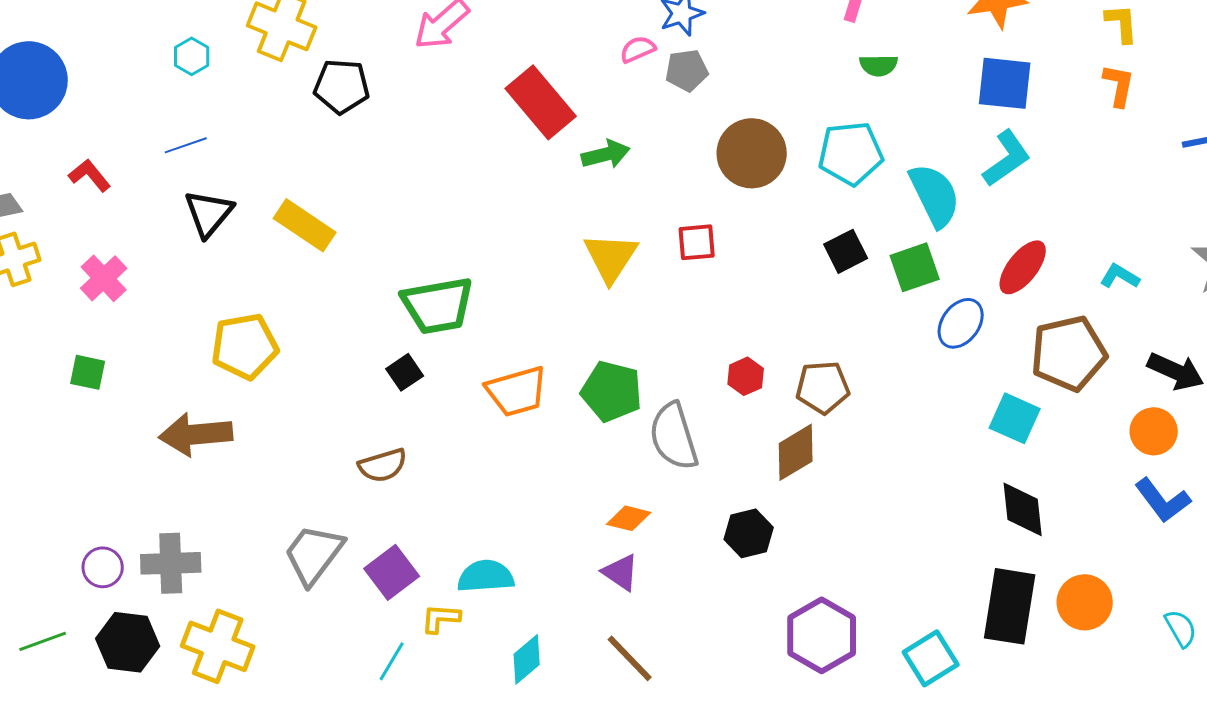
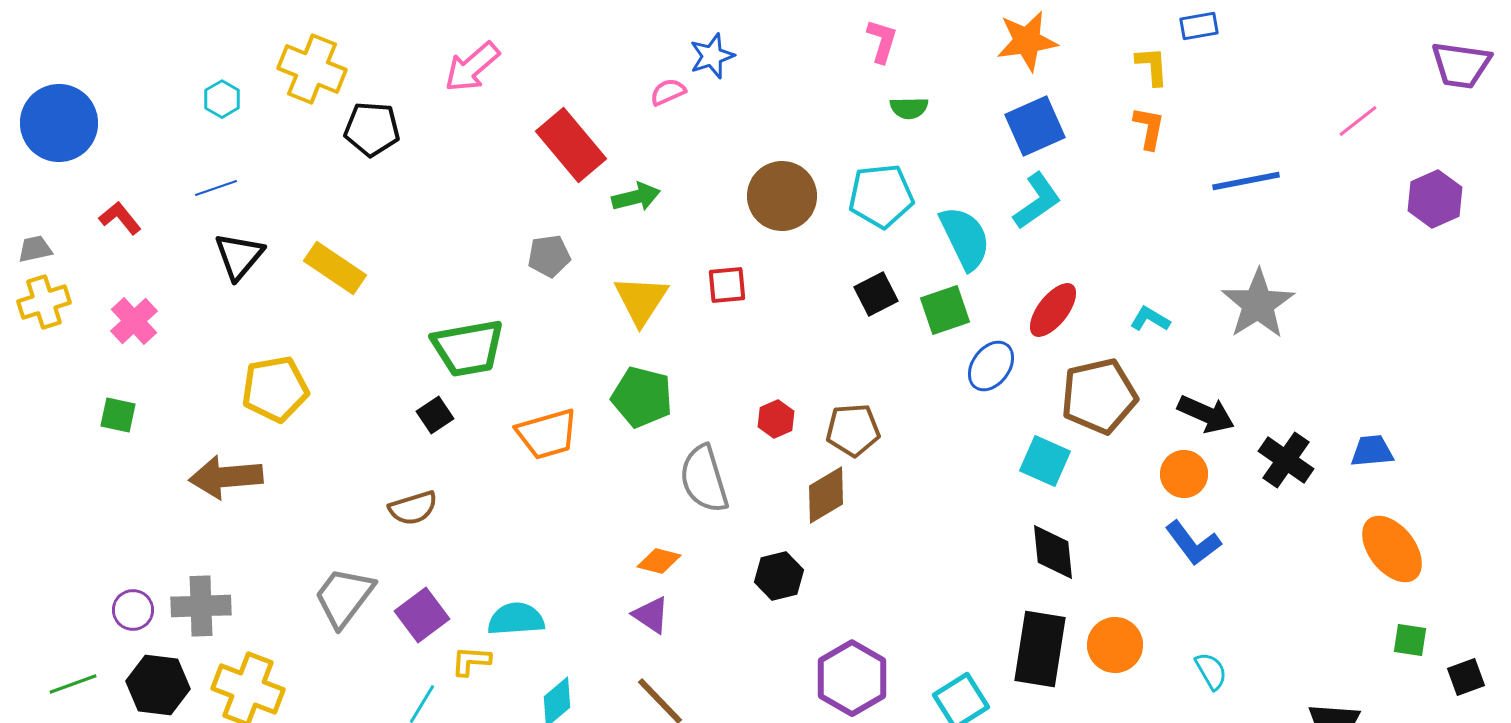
gray pentagon: (687, 70) -> (549, 256), moved
blue square: (1005, 83) -> (1035, 126), turned -30
green pentagon: (612, 391) -> (642, 397), moved

